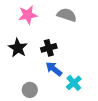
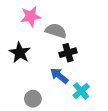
gray semicircle: (67, 15) -> (56, 31), moved
black cross: (49, 48) -> (68, 53), moved

